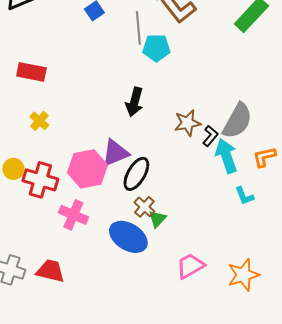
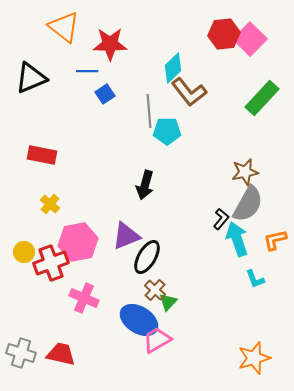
brown star: (187, 123) -> (245, 172), moved
pink hexagon: (87, 169) -> (78, 242), moved
red cross: (40, 180) -> (51, 263), turned -36
pink trapezoid: (190, 266) -> (157, 340), moved

